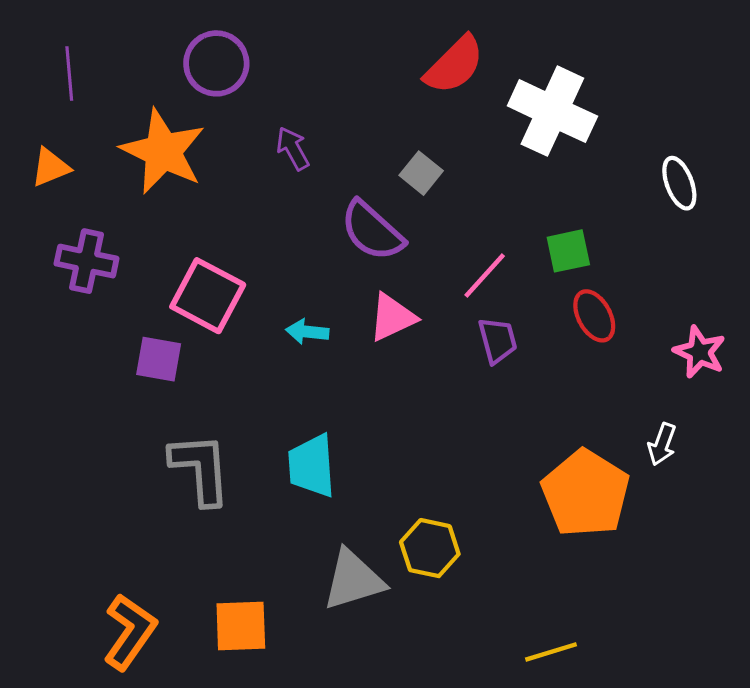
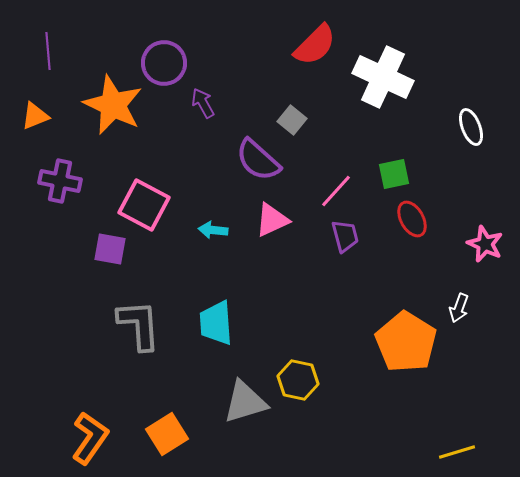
purple circle: (216, 63) -> (164, 63), moved
orange square: (241, 626) -> (167, 434), turned -30
yellow line: (551, 652) -> (457, 452), moved

